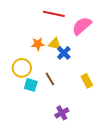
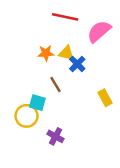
yellow circle: (22, 68) -> (27, 116), moved
brown line: (50, 79) -> (56, 85), moved
purple cross: (62, 113) -> (56, 136), moved, turned -32

